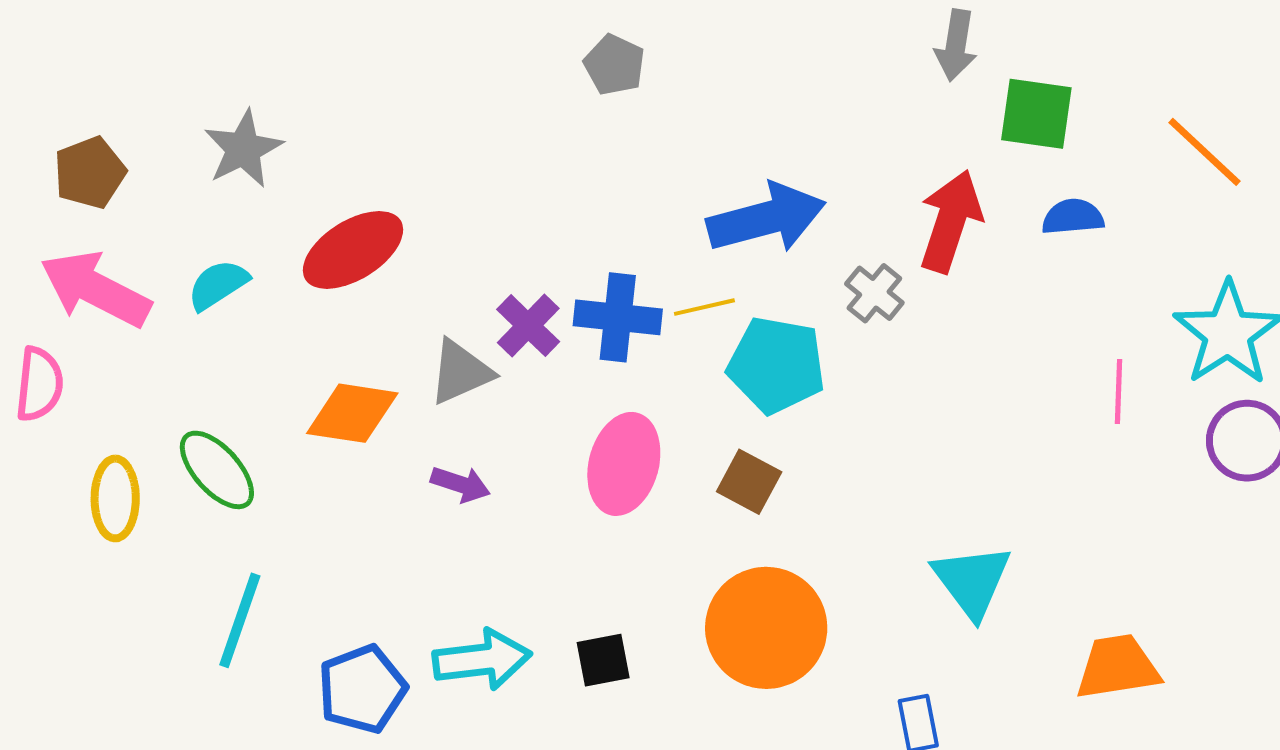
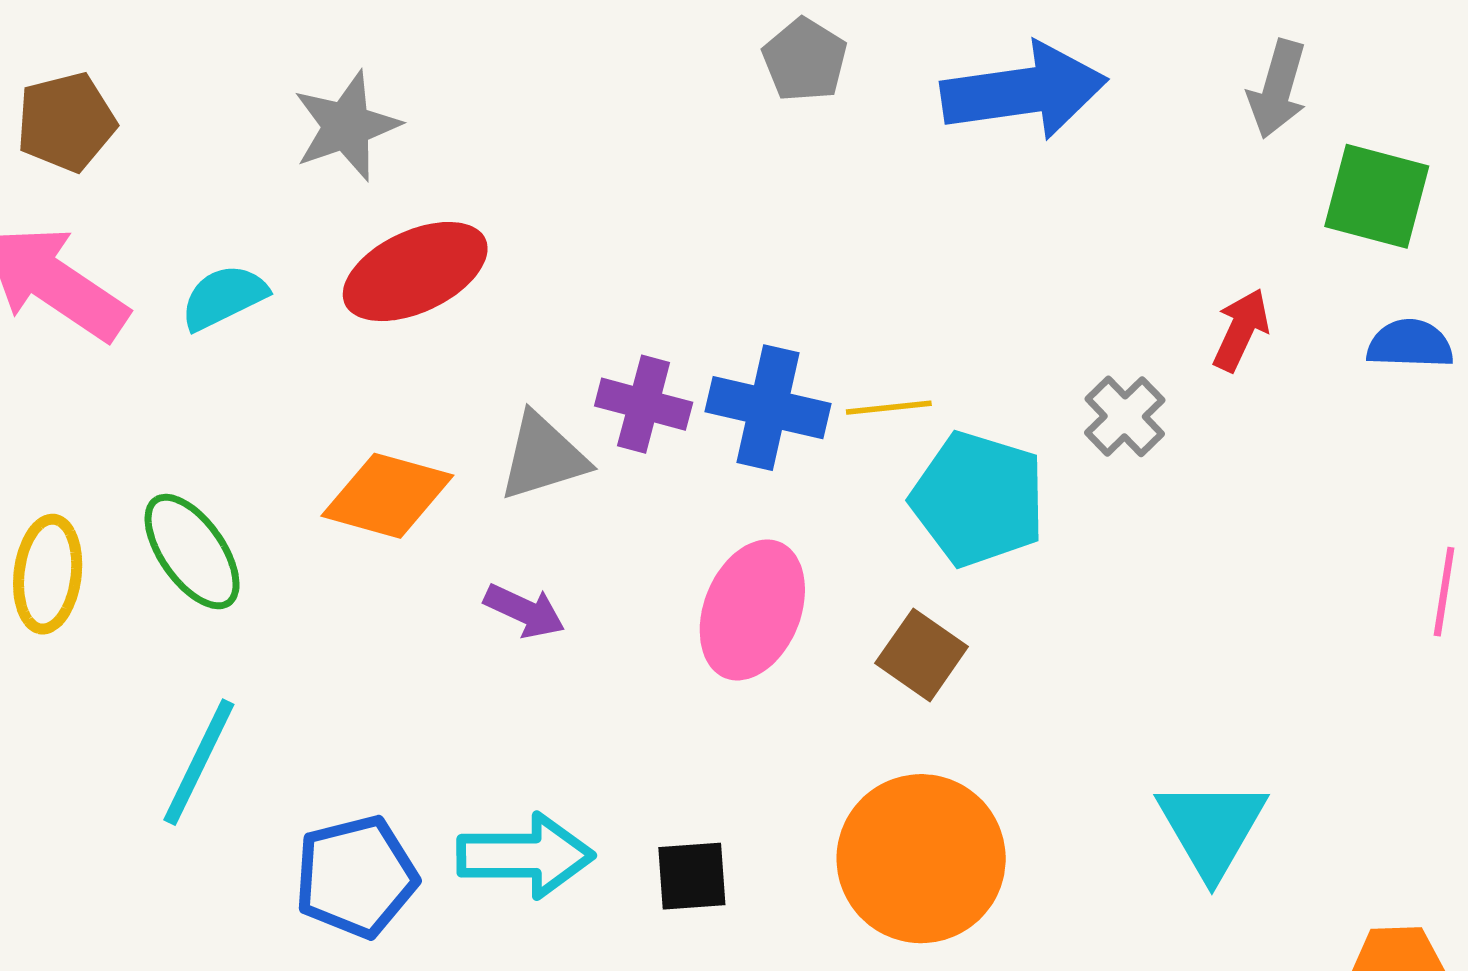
gray star: (243, 149) -> (346, 126), moved
blue arrow: (766, 218) -> (1024, 91), moved
red arrow: (950, 221) -> (1241, 330), size x0.6
purple cross: (528, 326) -> (644, 404), turned -36

